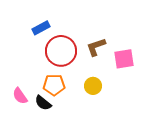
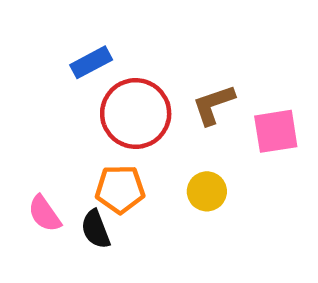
black semicircle: (43, 103) -> (96, 229), turned 30

